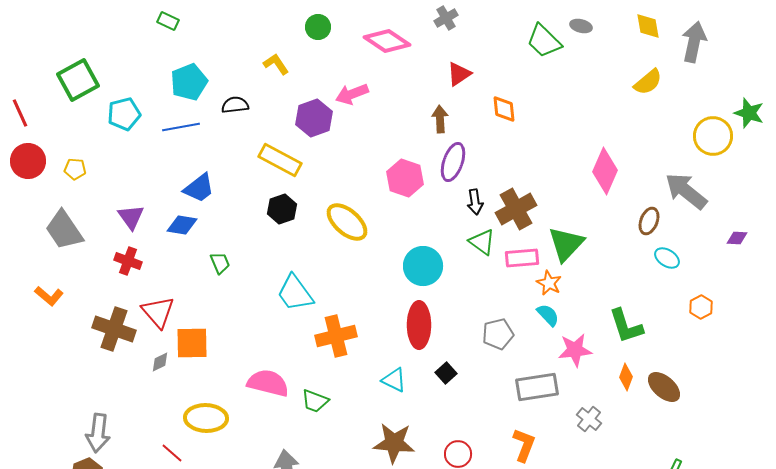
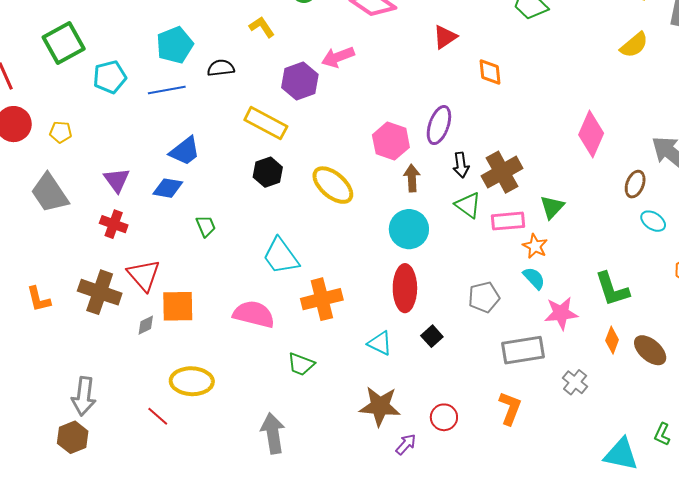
brown arrow: (440, 119) -> (412, 178), moved
green triangle: (566, 244) -> (552, 207), size x0.7
orange L-shape: (49, 296) -> (39, 299), moved, turned 36
pink semicircle: (268, 383) -> (254, 314), moved

